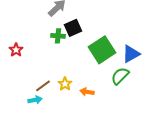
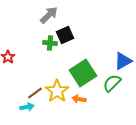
green square: (102, 50) -> (83, 73), moved
yellow star: (65, 84) -> (57, 91), size x1.6

